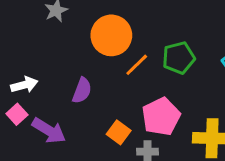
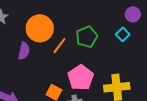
purple semicircle: (82, 91) -> (24, 51), moved

